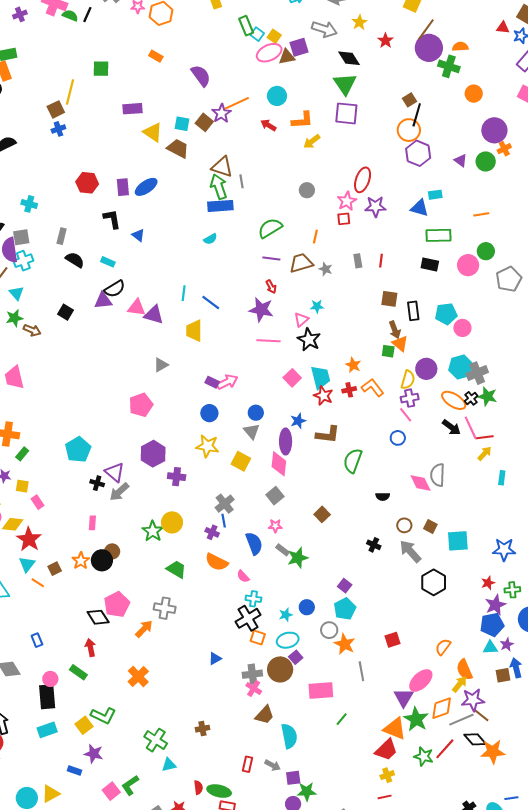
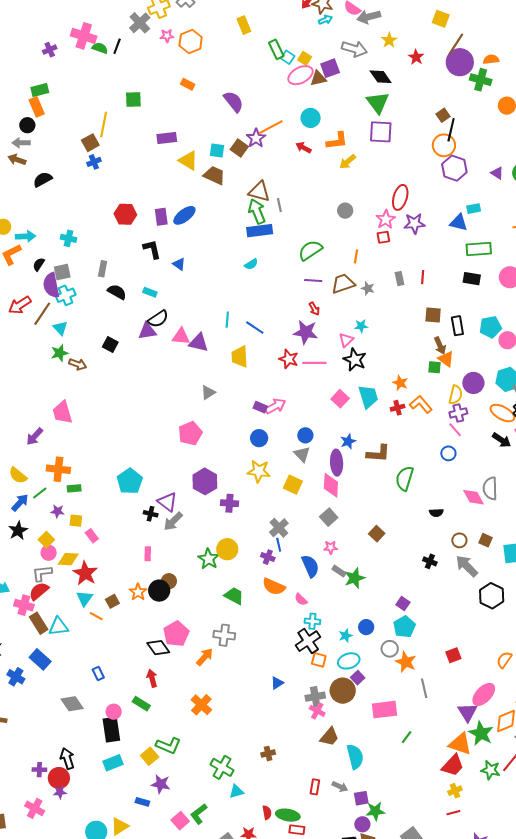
red star: (323, 396) -> (289, 359), moved
green rectangle: (22, 454) -> (74, 488), turned 48

